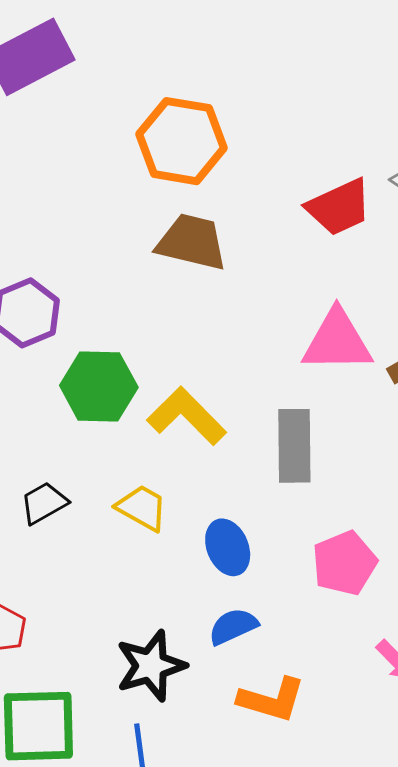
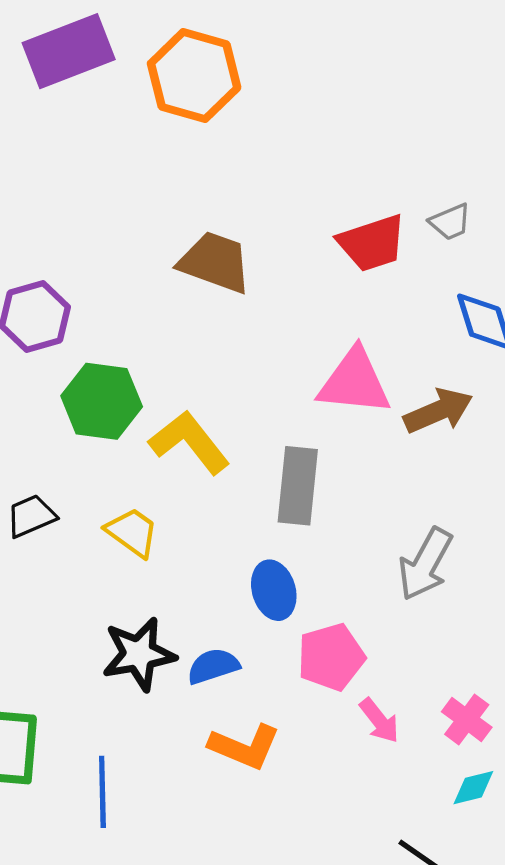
orange hexagon: (181, 141) -> (194, 76), moved
blue ellipse: (228, 547) -> (274, 590), moved
pink pentagon: (345, 563) -> (331, 657), moved
black star: (151, 666) -> (139, 654), moved

